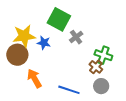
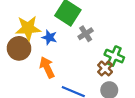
orange arrow: (34, 78) -> (47, 67), moved

